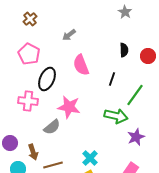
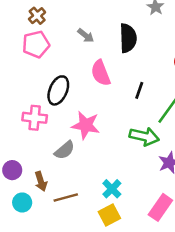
gray arrow: (69, 35) -> (86, 36), turned -104
black semicircle: (124, 50) -> (128, 38), moved, size x1.6
pink pentagon: (29, 54) -> (36, 44), moved, turned 30

